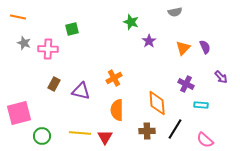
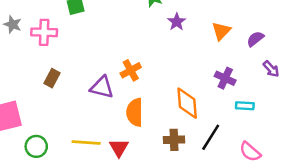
purple semicircle: (205, 47) -> (255, 39), moved, turned -104
purple triangle: (81, 91) -> (102, 87), moved

